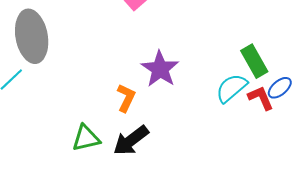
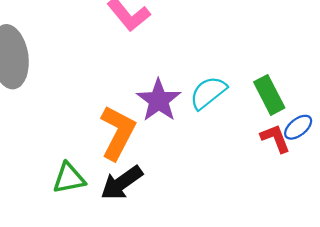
cyan semicircle: (232, 88) -> (208, 93), moved
orange L-shape: (126, 98) -> (118, 133), size x1.6

